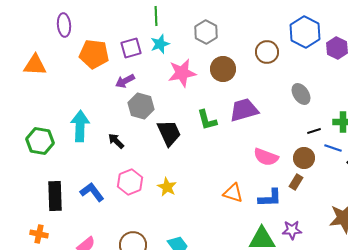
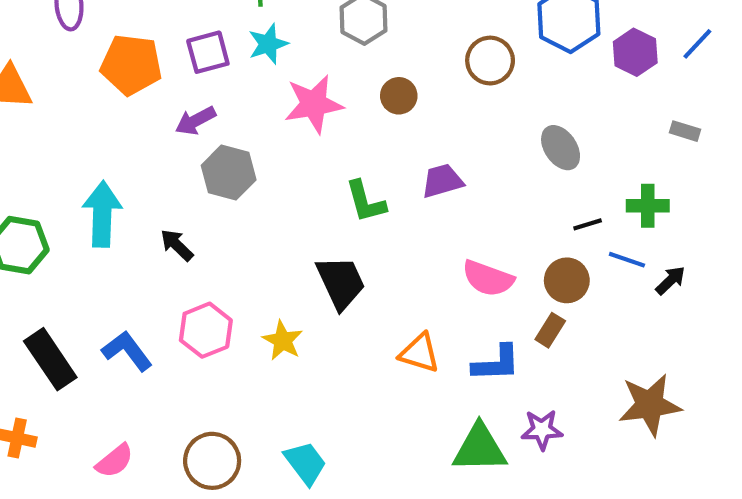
brown circle: (223, 69) -> (399, 96), size x0.7
purple trapezoid: (244, 110) -> (442, 181), size x0.7
black trapezoid: (169, 133) -> (341, 282), moved
black rectangle: (55, 196) -> (50, 359), turned -32

